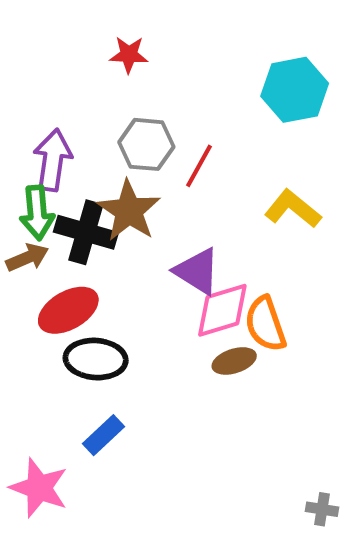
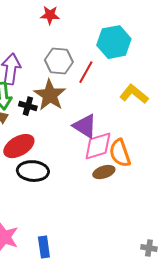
cyan hexagon: (295, 90) -> (114, 42), moved
black cross: (86, 232) -> (28, 106), size x0.6
blue rectangle: (103, 435) -> (44, 247), moved, turned -55

